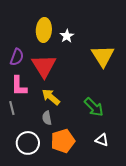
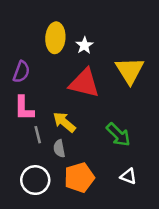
red triangle: (44, 66) -> (84, 83), moved, turned -44
gray line: (12, 108) -> (38, 135), moved

